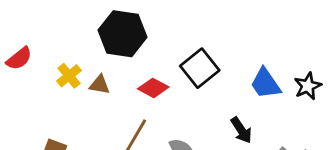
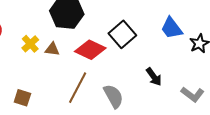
blue trapezoid: (265, 83) -> (172, 28), moved
red diamond: (153, 88) -> (90, 50), size x1.4

